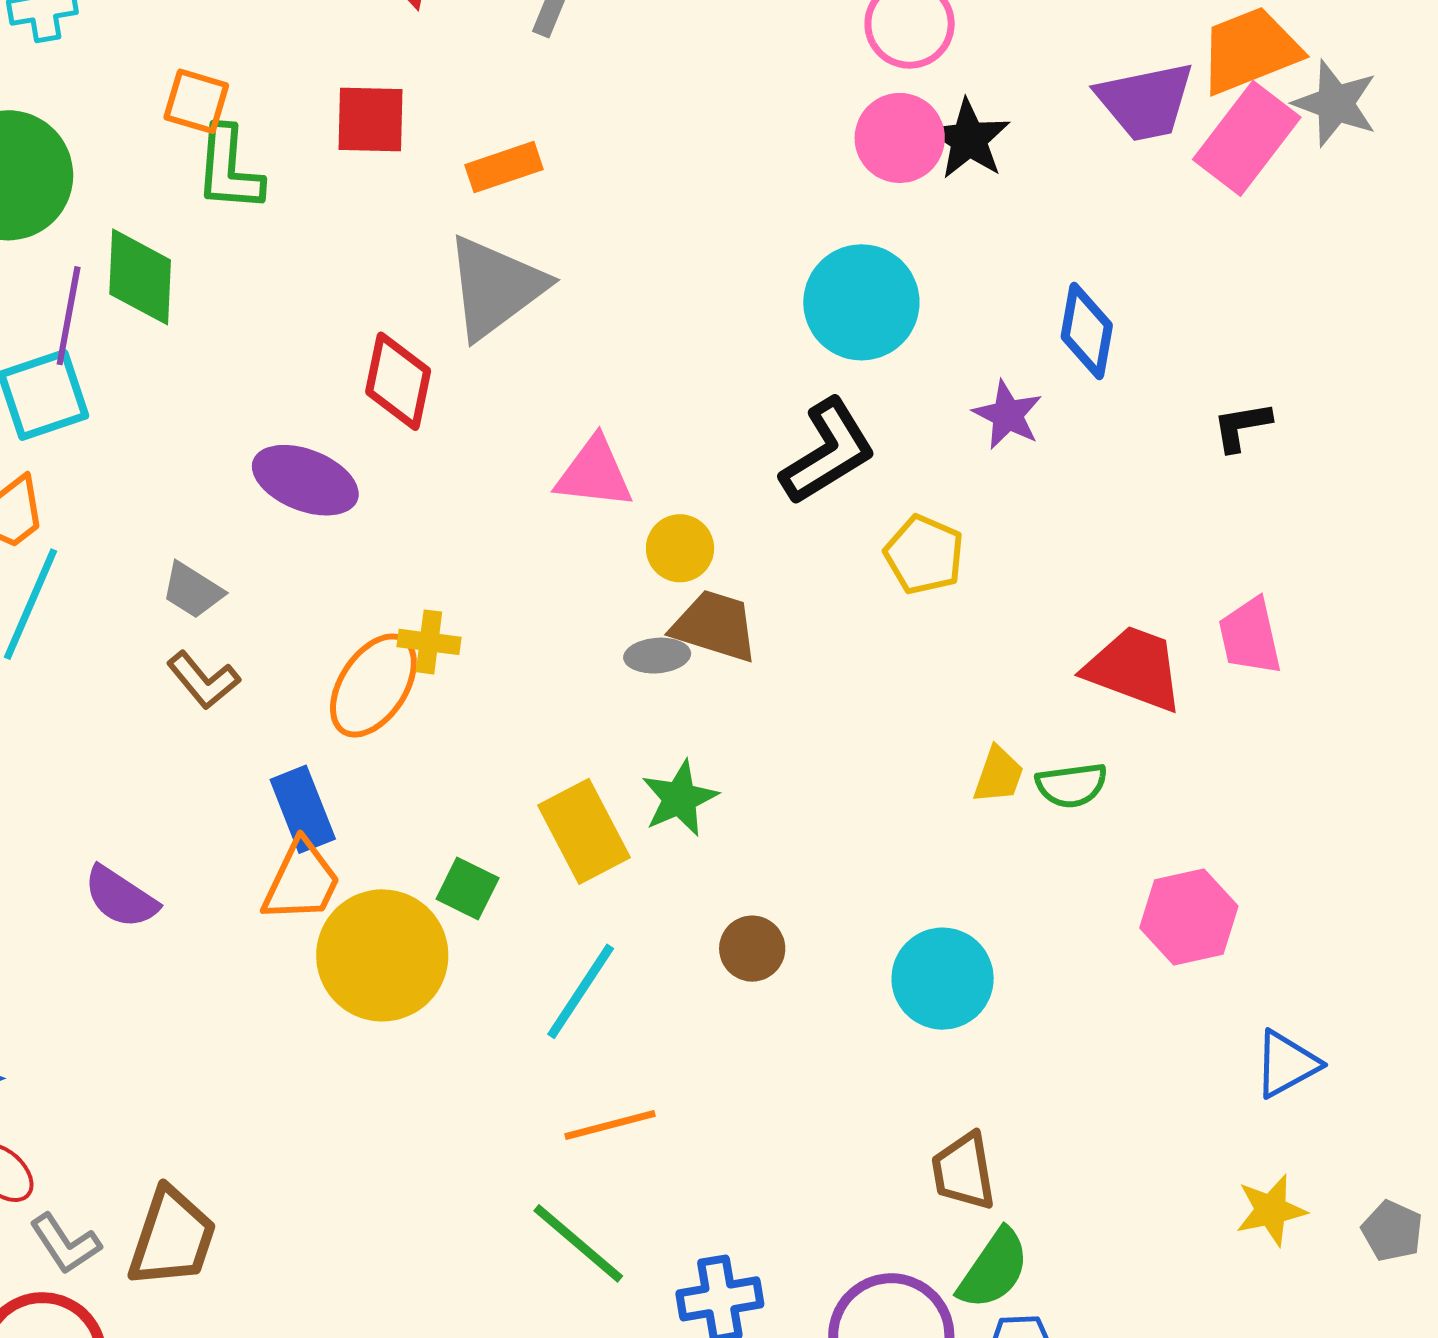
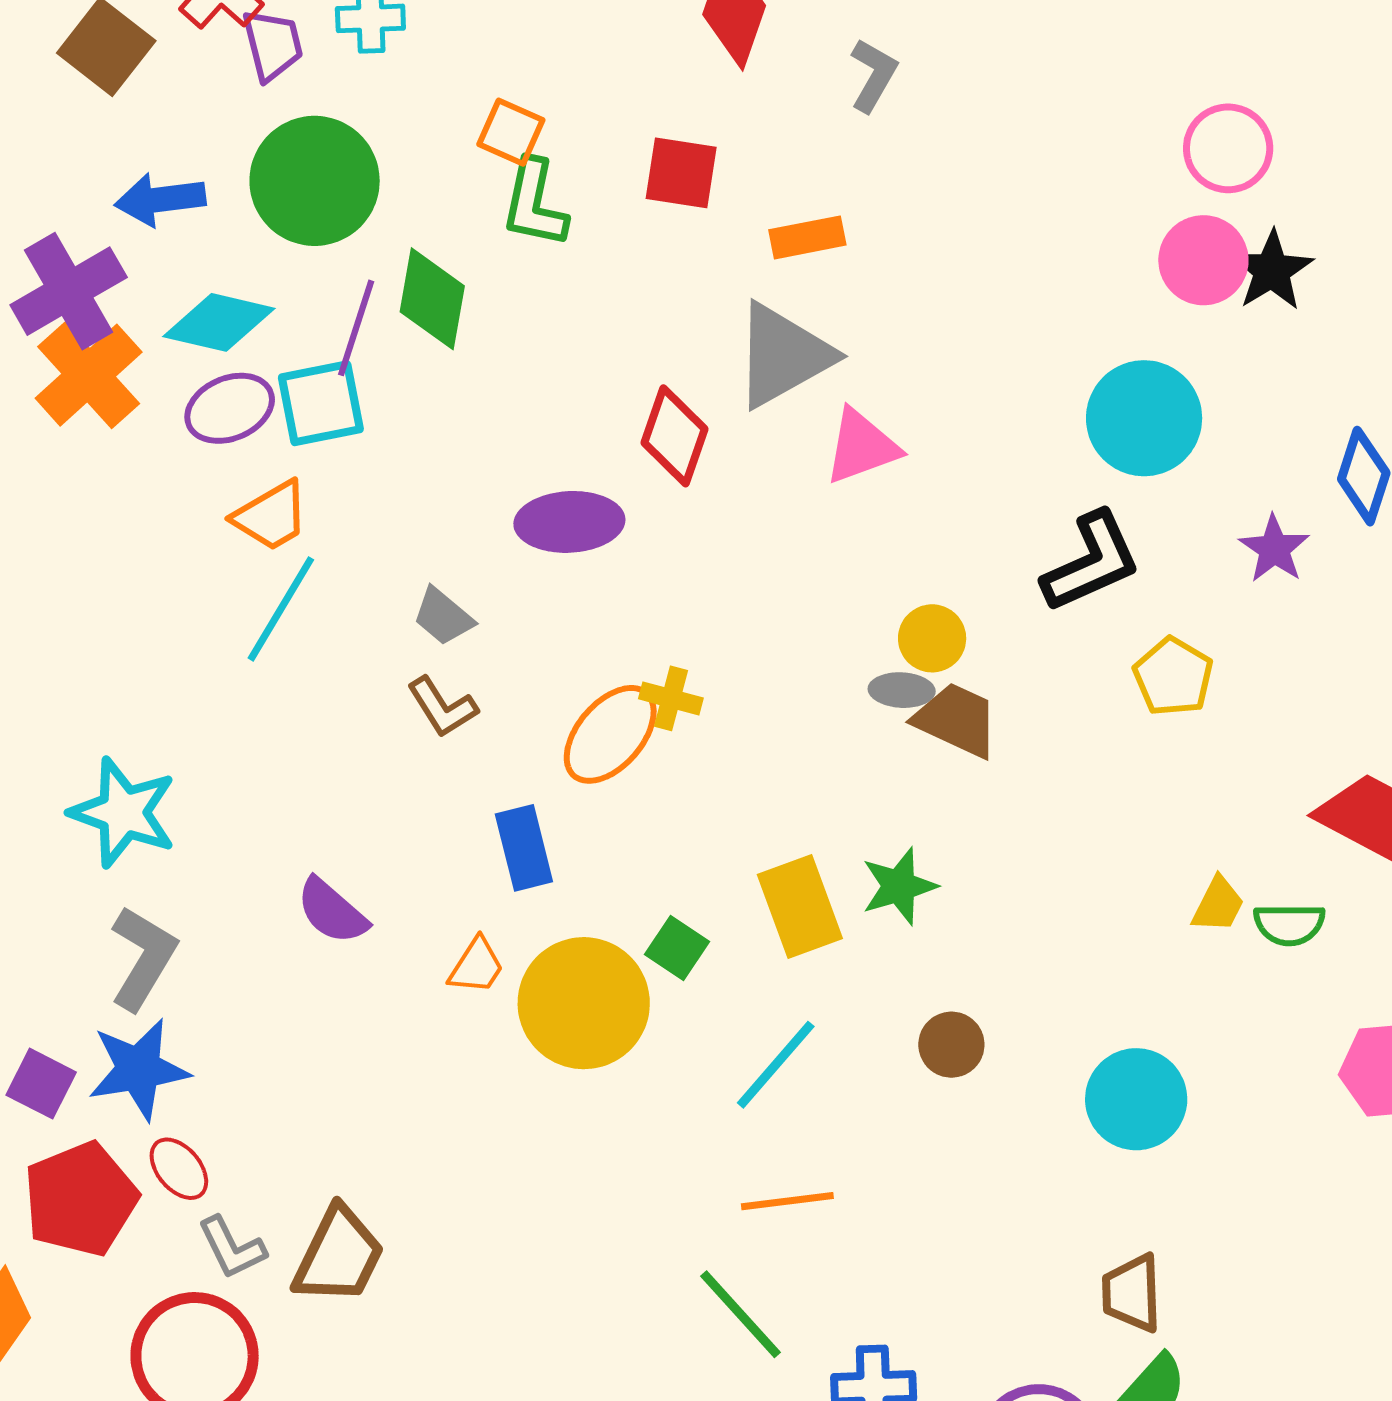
pink triangle: (594, 473) -> (862, 447), moved, turned -34
purple ellipse: (305, 480) -> (569, 522), turned -32
gray ellipse: (657, 656) -> (902, 690), moved
orange trapezoid: (301, 881) -> (476, 966), moved, size x0.7

